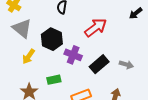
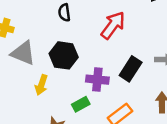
purple cross: (73, 55) -> (97, 80), moved

